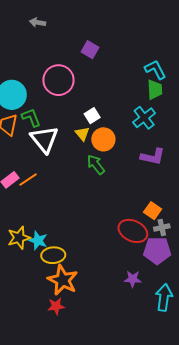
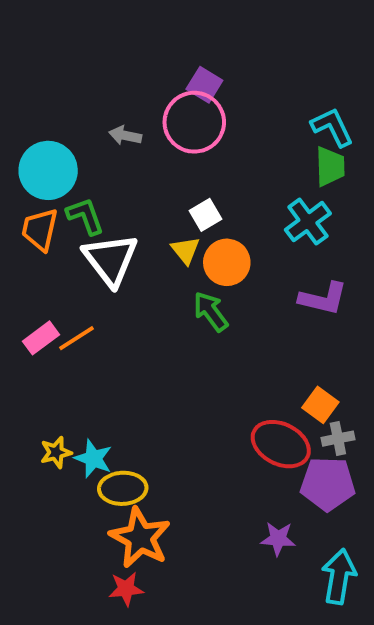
gray arrow: (38, 22) -> (125, 135), moved
pink circle: (58, 80) -> (194, 122), moved
yellow star: (19, 238) -> (56, 452), size x0.7

